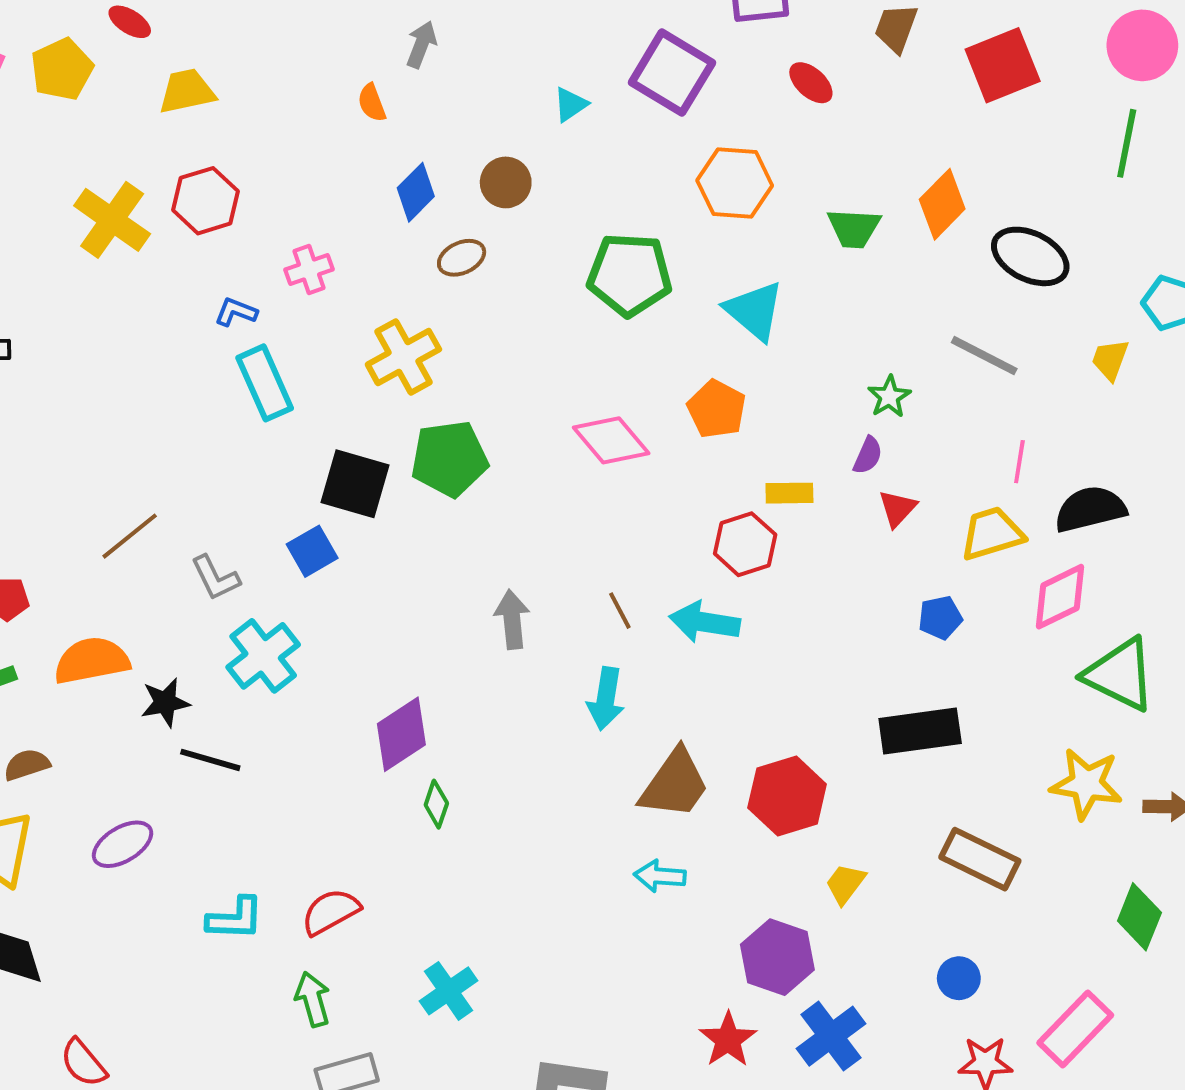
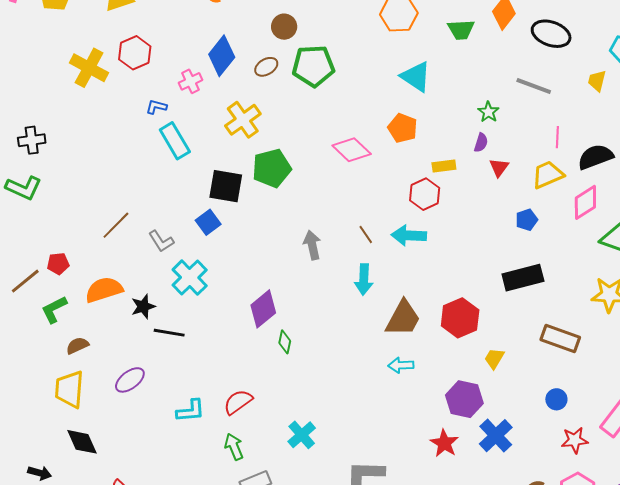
blue diamond: (416, 192) -> (222, 56), moved, size x1.4
green pentagon: (630, 275) -> (313, 66), moved

